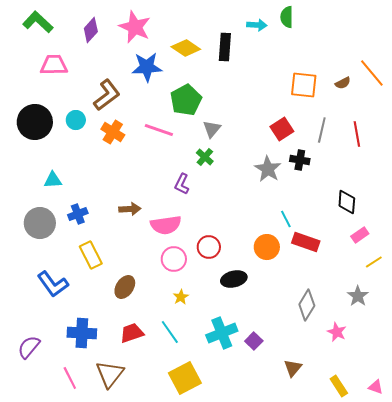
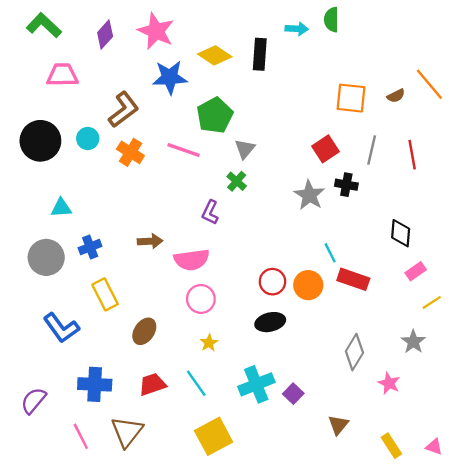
red circle: (209, 247) -> (272, 282), moved

